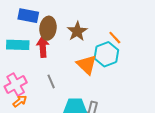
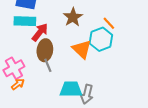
brown ellipse: (48, 28) -> (45, 50), moved
cyan rectangle: (18, 45) -> (25, 21), moved
red arrow: (43, 47) -> (40, 32), turned 42

